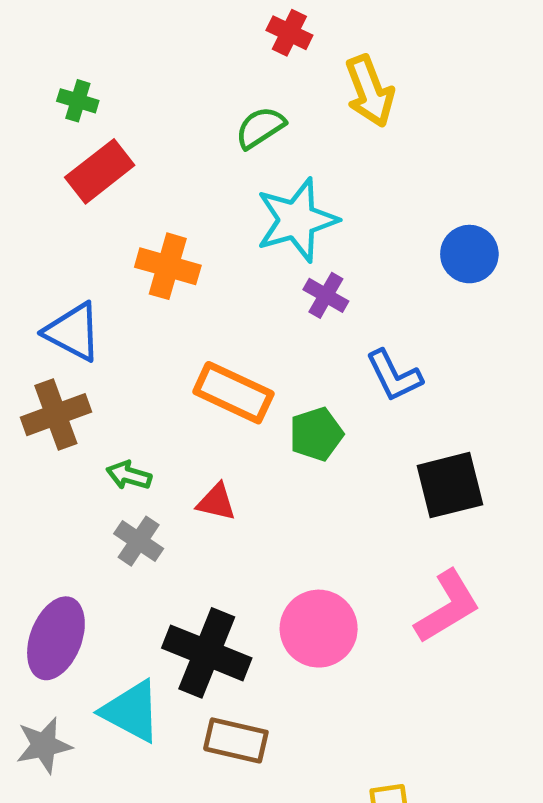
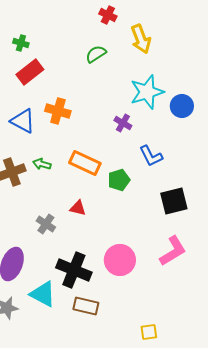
cyan star: (297, 220) -> (147, 92), moved
blue triangle: (73, 332) -> (23, 121), moved
green arrow: (129, 475) -> (42, 164), moved

